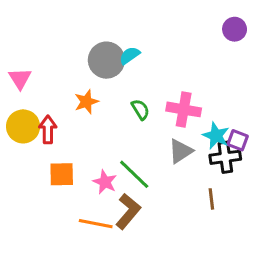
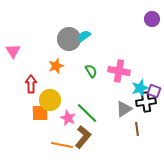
yellow circle: (23, 126) -> (50, 100), moved
cyan star: (216, 136) -> (140, 88), turned 30
gray triangle: (181, 151) -> (124, 109), moved

